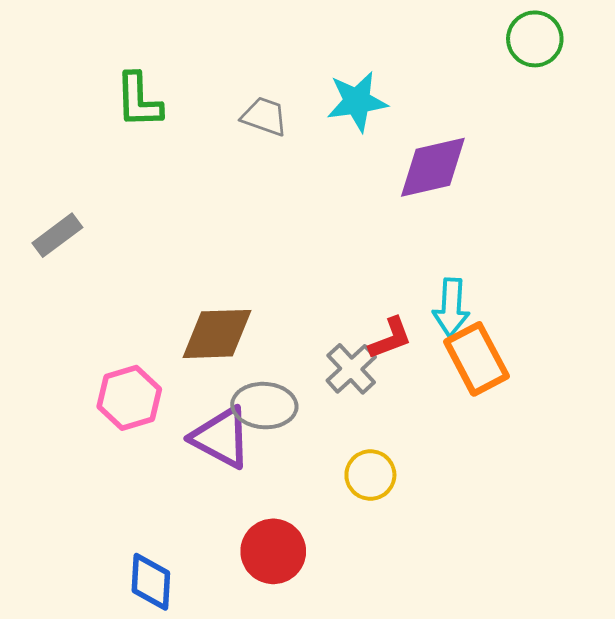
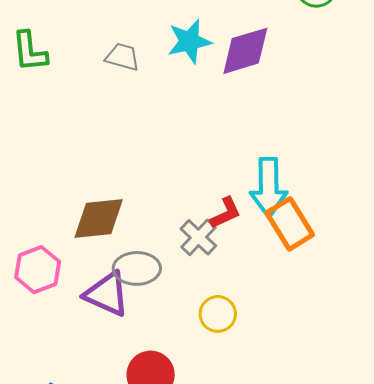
purple diamond: (433, 167) -> (245, 51), moved
cyan arrow: (451, 307) -> (269, 187), size x1.4

